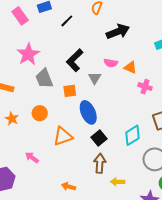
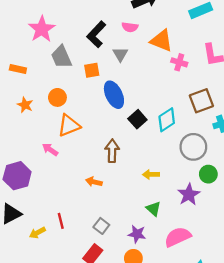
pink semicircle: (111, 63) -> (130, 27), moved
orange triangle: (130, 67) -> (161, 41), size x1.5
orange triangle: (63, 136) -> (69, 126), moved
black square: (99, 138) -> (137, 119), moved
brown arrow: (100, 163) -> (112, 151), moved

